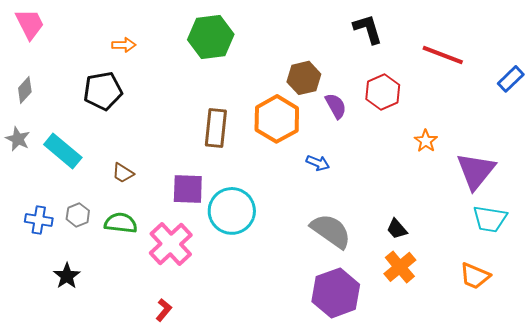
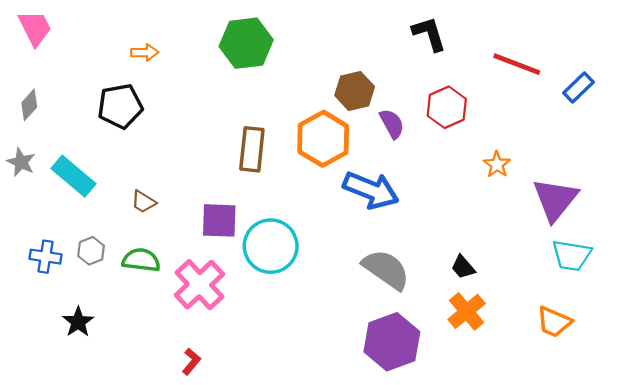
blue rectangle: (511, 79) -> (579, 87), moved
blue arrow: (318, 163) -> (371, 190), size x2.0

